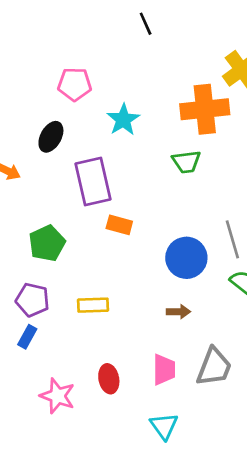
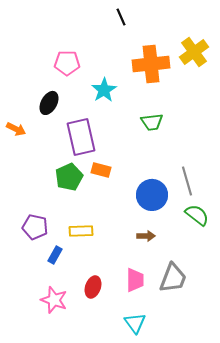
orange cross: (205, 109) -> (151, 64), moved
green pentagon: (47, 243) -> (69, 177), moved
blue rectangle: (27, 337) -> (55, 255), moved
red ellipse: (109, 379) -> (93, 287), turned 30

